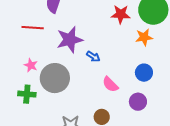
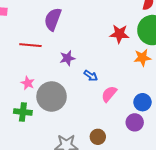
purple star: (70, 40) -> (67, 58), size x0.6
blue circle: (144, 73) -> (142, 102), moved
pink semicircle: (110, 84) -> (109, 94), moved, turned 84

